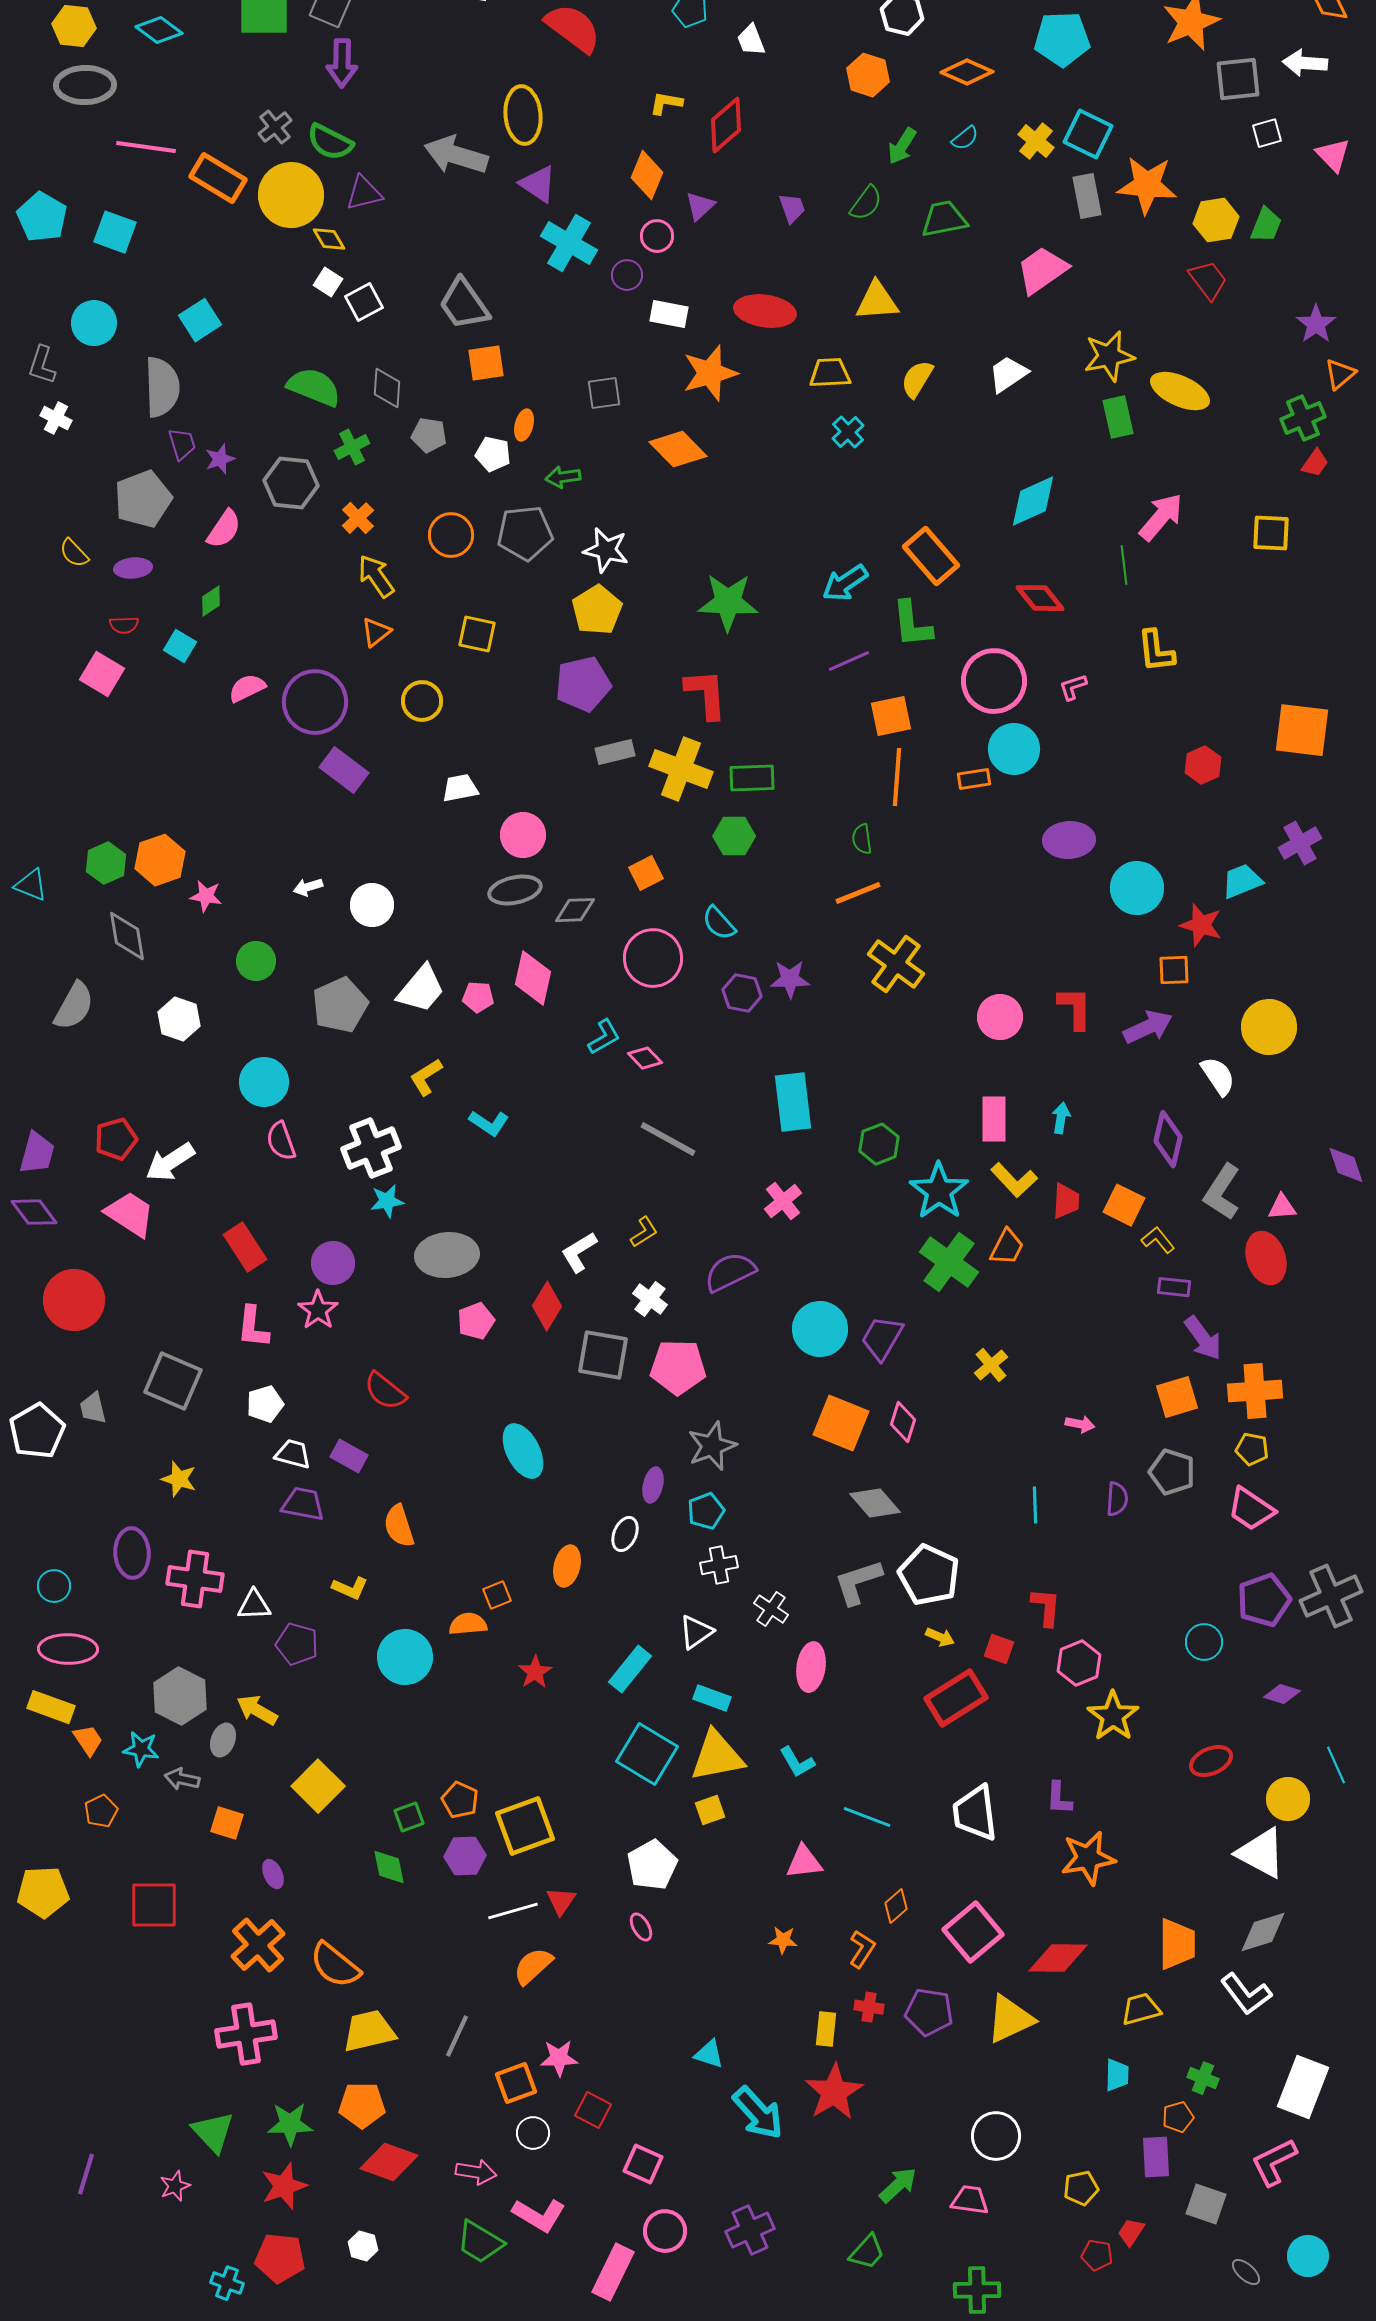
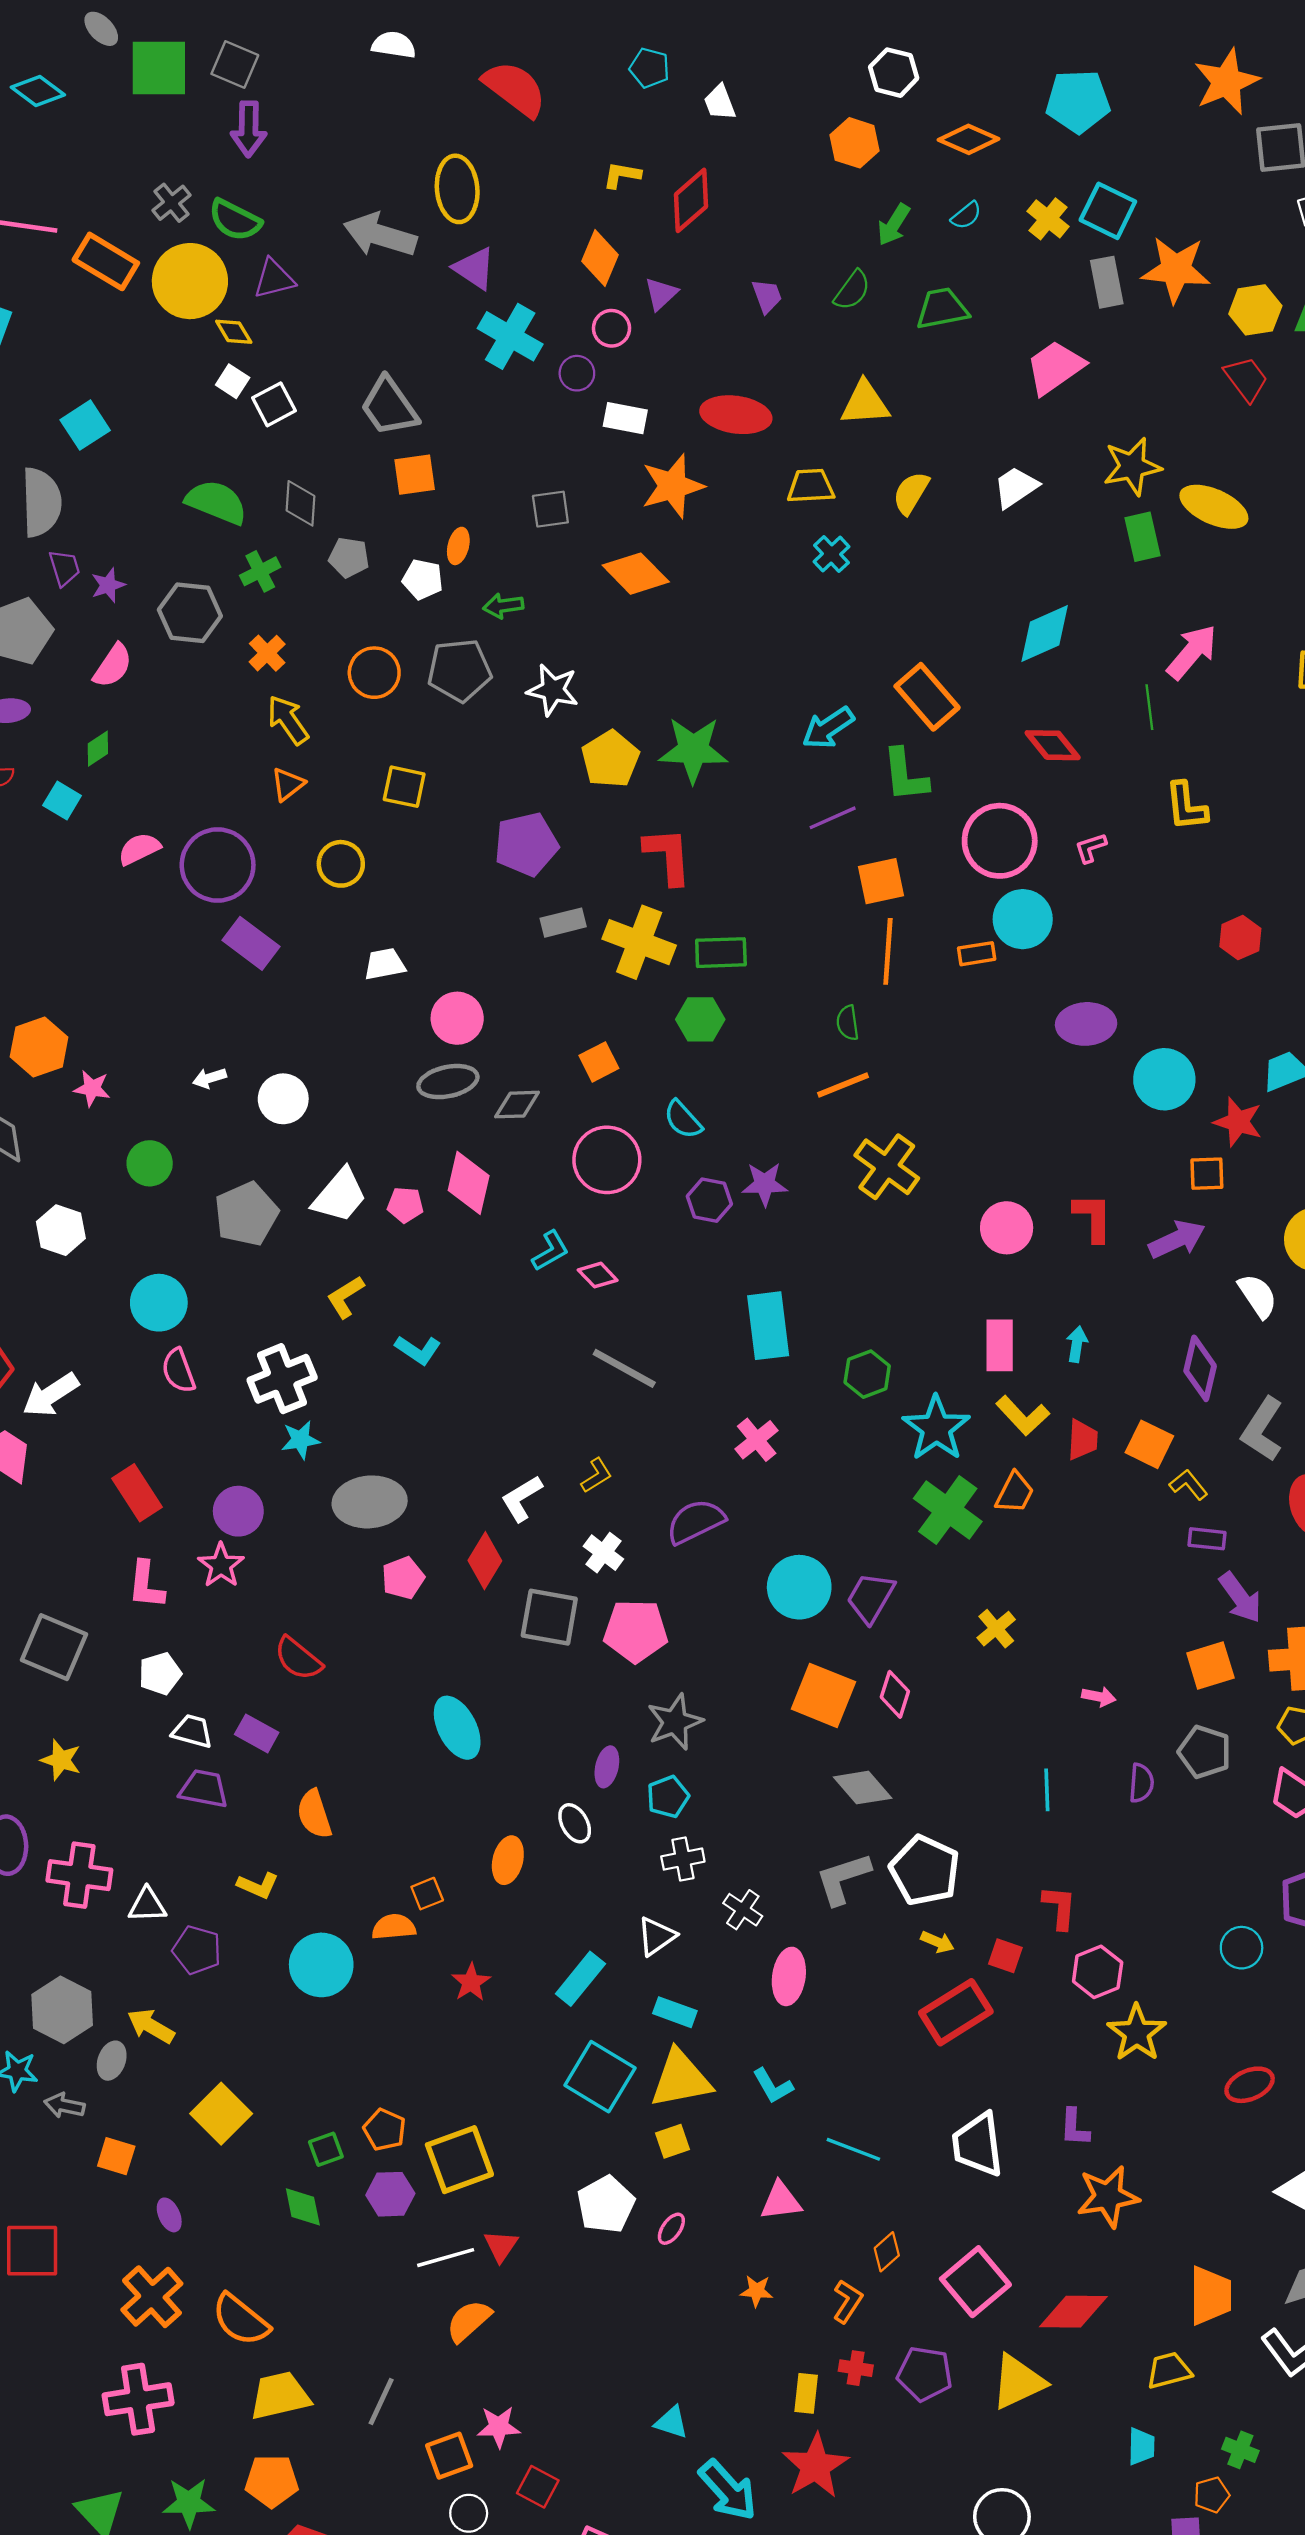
yellow pentagon: (597, 610) -> (610, 759), moved
white ellipse: (625, 1534) -> (575, 1823), turned -52
pink ellipse: (641, 1927) -> (671, 2229), moved, turned 64

